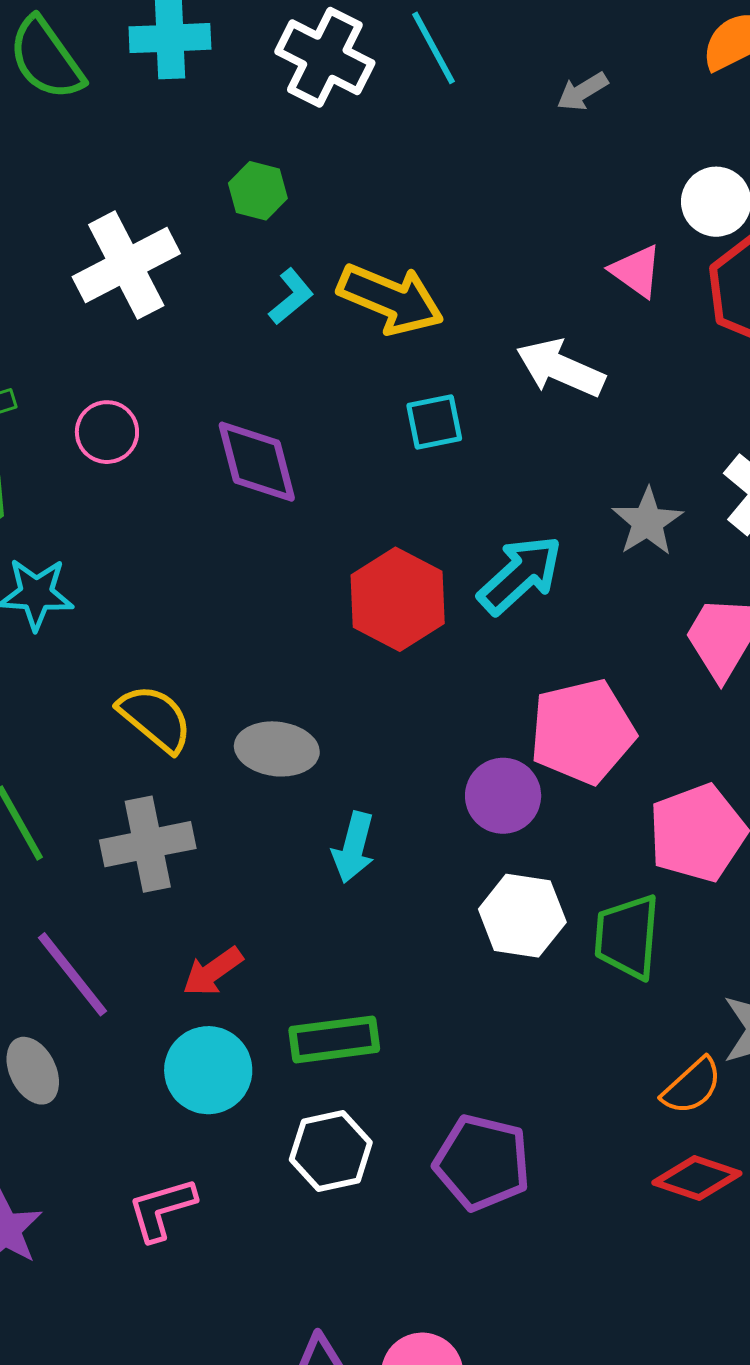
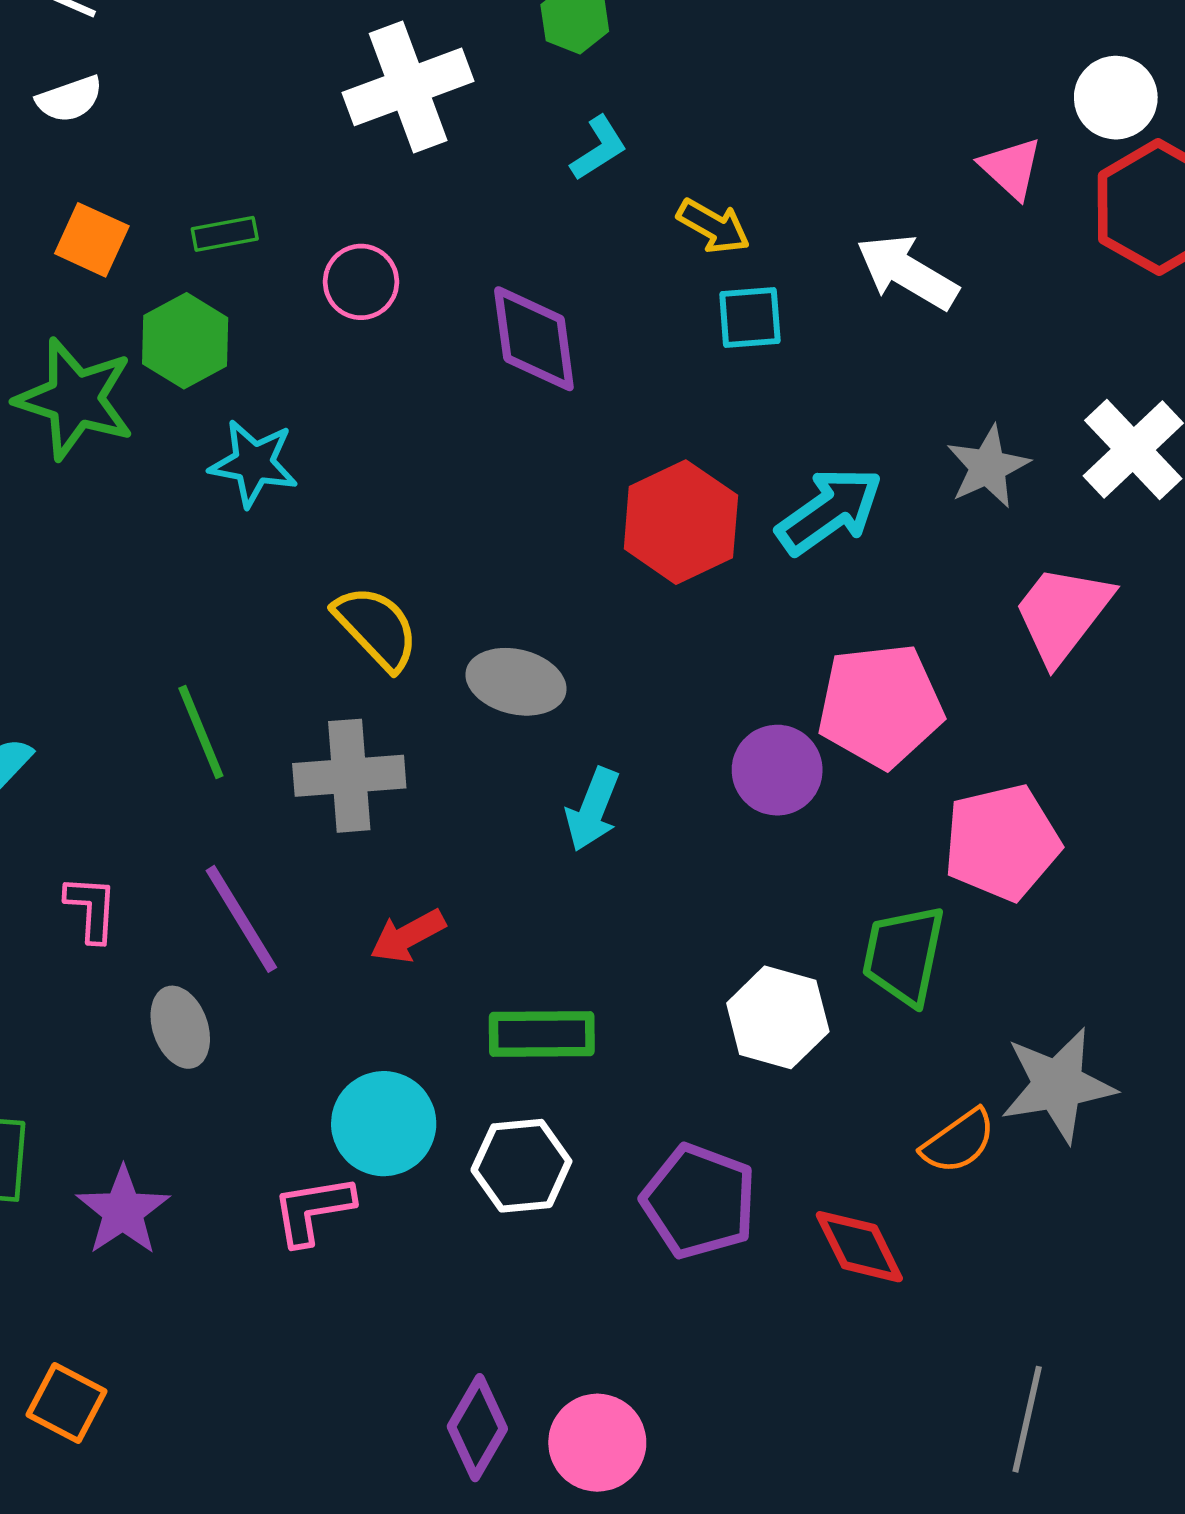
yellow arrow: (391, 299) -> (713, 226), moved, size x0.6
white hexagon: (522, 916) -> (778, 1017), moved
cyan circle: (208, 1070) -> (384, 1124), moved
red diamond: (697, 1178) -> (859, 1247), moved, turned 38

